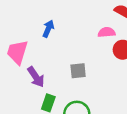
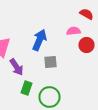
blue arrow: (48, 29) -> (40, 40), moved, size x1.5

